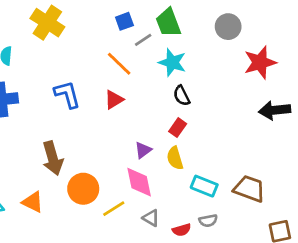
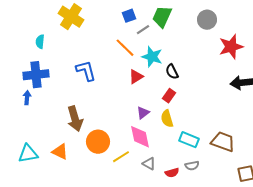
green trapezoid: (168, 23) -> (162, 17), turned 45
cyan star: (172, 62) -> (152, 57), moved
red triangle: (114, 100) -> (136, 77), moved

